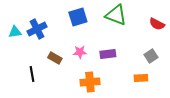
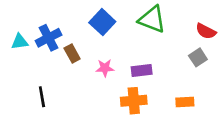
blue square: (78, 17) -> (102, 22), turned -30
gray square: (151, 56) -> (198, 57), moved
brown rectangle: (55, 58) -> (72, 54), moved, turned 32
orange cross: (90, 82) -> (134, 101), moved

